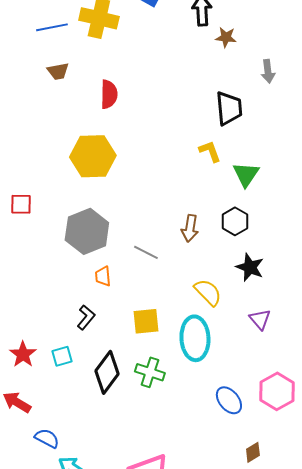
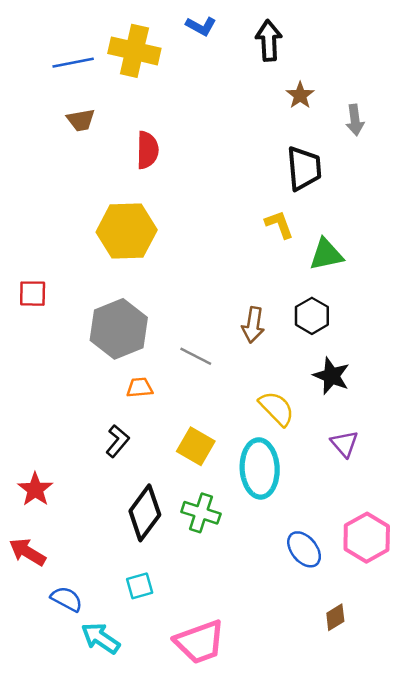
brown star: (226, 37) -> (300, 95), moved, turned 30
green triangle: (246, 174) -> (326, 254), turned 44
orange trapezoid: (103, 276) -> (140, 388), turned 90
yellow square: (146, 321) -> (196, 446), turned 36
cyan square: (62, 356) -> (140, 586), moved

